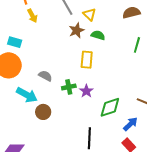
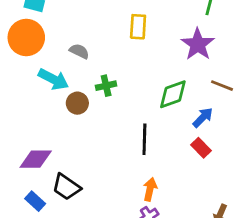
green cross: (69, 87) -> (106, 86), moved
purple star: (86, 91) -> (198, 44), moved, size x1.6

